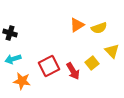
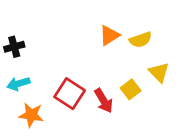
black cross: (10, 33) -> (14, 47), turned -32
red square: (49, 66) -> (70, 94), turned -30

